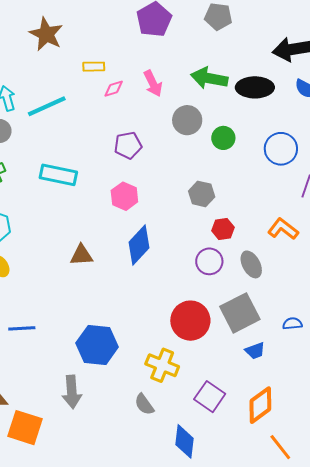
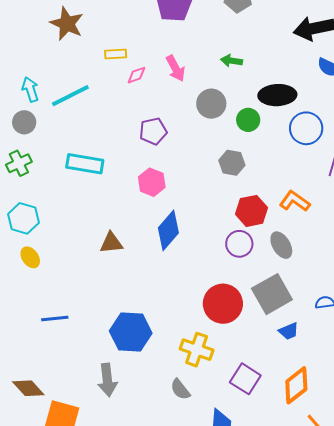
green arrow: (209, 78) -> (232, 61), size x0.6
black ellipse: (255, 87) -> (277, 95), moved
gray hexagon: (202, 194) -> (232, 163), moved
red hexagon: (223, 229) -> (252, 211), size x1.4
orange L-shape: (283, 229) -> (295, 201), moved

